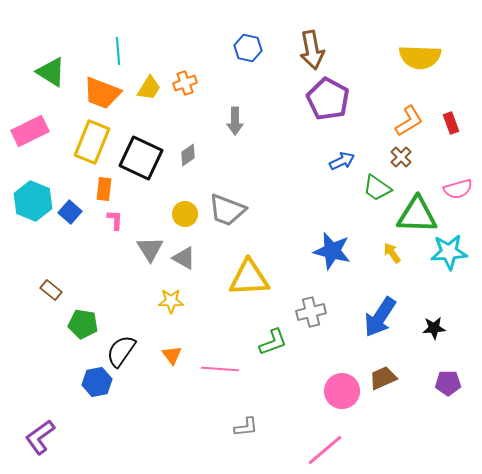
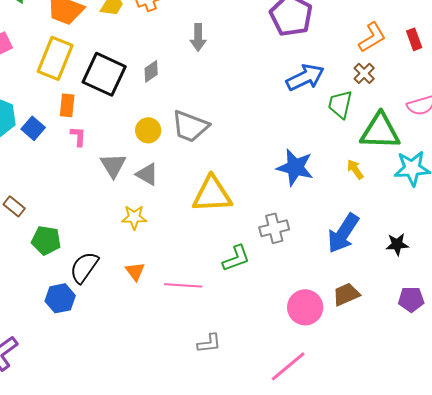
blue arrow: (342, 161) -> (305, 77), size x1.5
green trapezoid: (377, 188) -> (340, 104), turned 68

